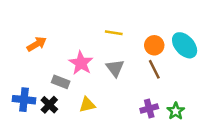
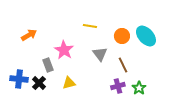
gray triangle: (115, 68) -> (100, 54), moved
brown line: (154, 69) -> (123, 65), moved
gray rectangle: (61, 82) -> (48, 65), turned 48

